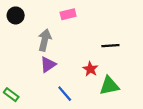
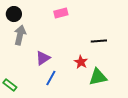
gray arrow: (45, 40) -> (20, 35), moved
blue line: (65, 94) -> (51, 78), moved, turned 70

